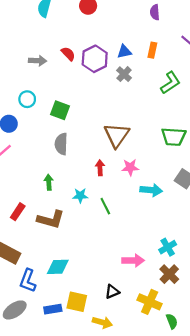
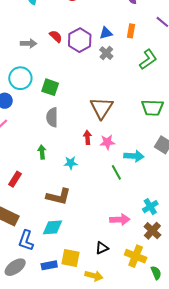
cyan circle: (27, 99) -> (20, 78), size x1.5
pink star: (130, 167) -> (107, 142), moved
green line: (105, 206) -> (116, 172), moved
brown L-shape: (51, 219) -> (58, 197), moved

